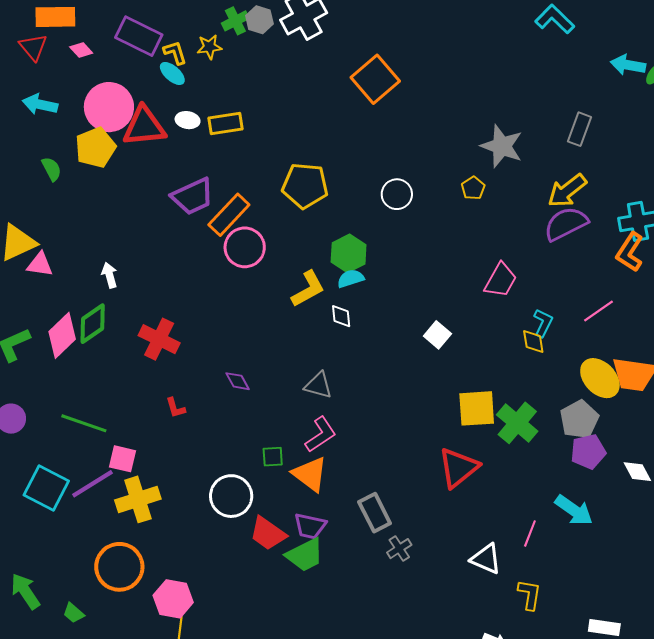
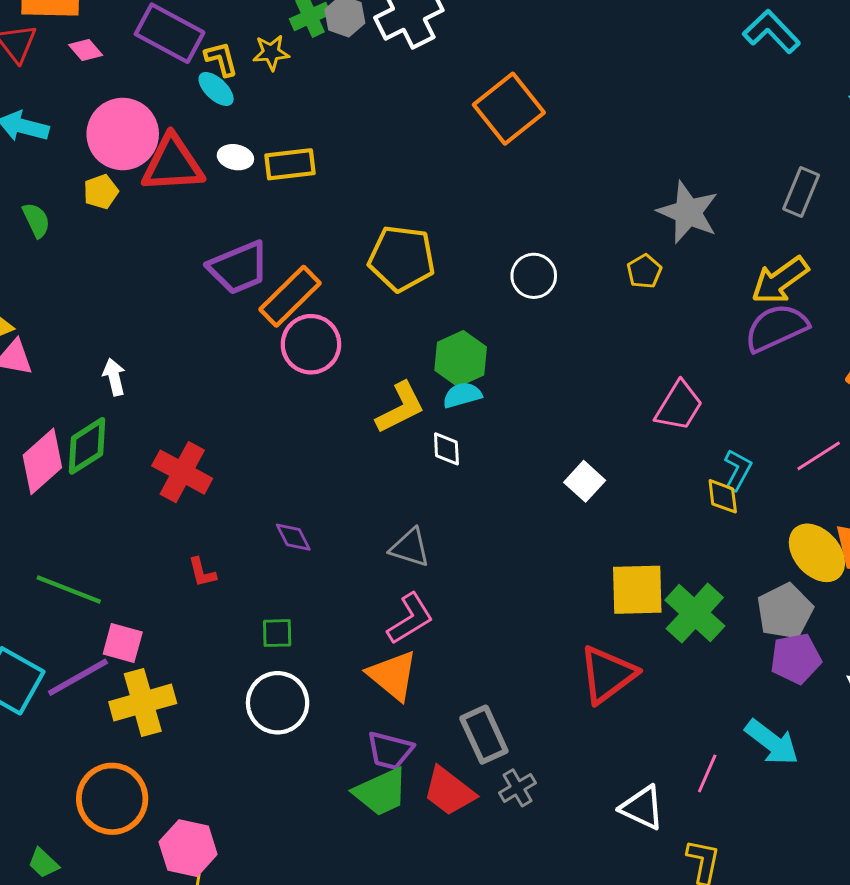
yellow pentagon: (95, 148) -> (101, 192), size x0.6
green square: (273, 457) -> (277, 633), moved
red trapezoid: (268, 533) -> (449, 791), moved

